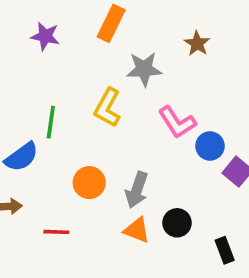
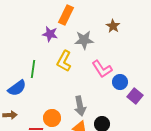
purple star: (45, 36) -> (50, 34), moved
orange circle: (89, 183) -> (52, 118), moved
gray arrow: (137, 190) -> (80, 106), turned -30

